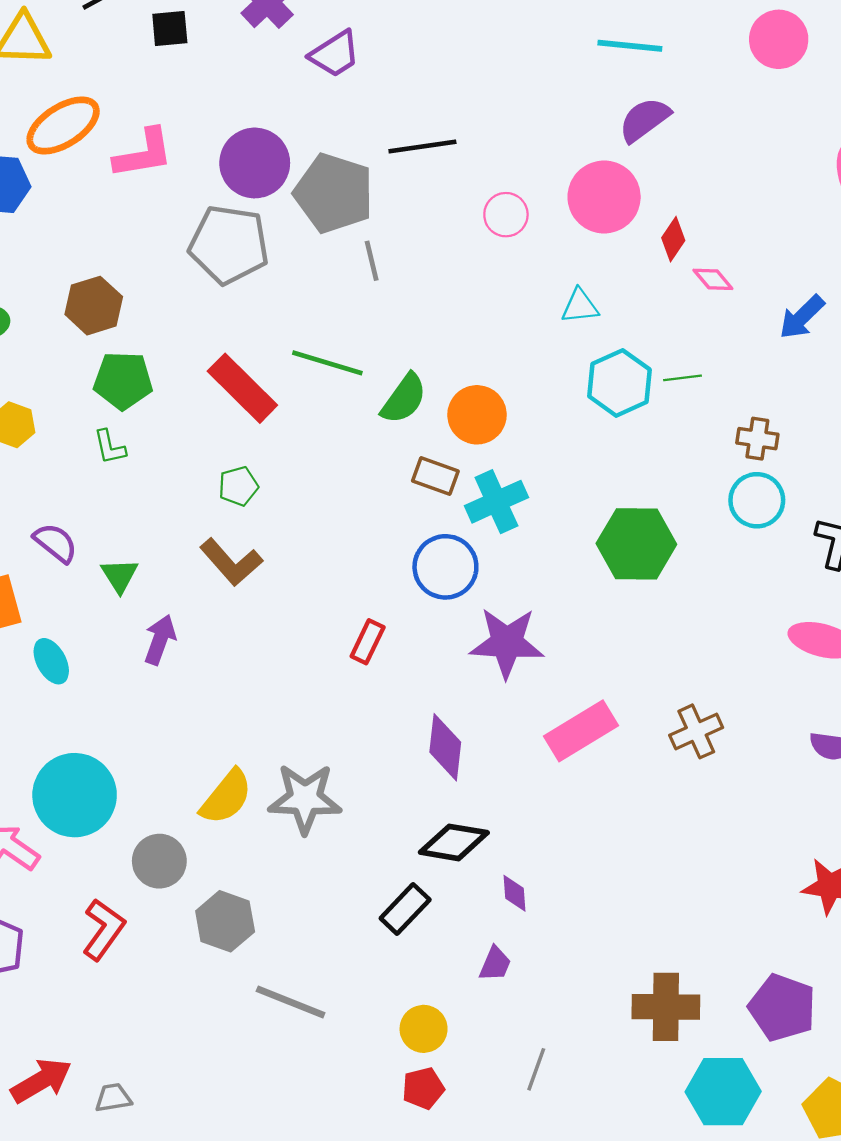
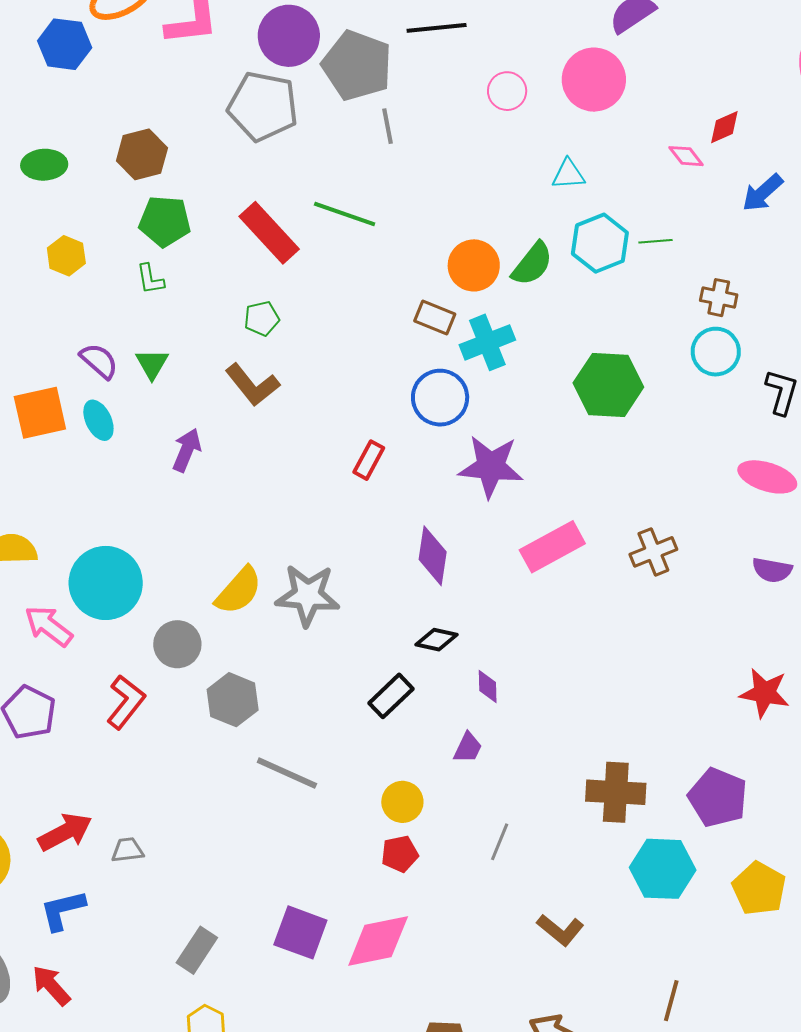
red diamond: (673, 239) -> (724, 127), moved, turned 30
green semicircle: (404, 399) -> (532, 264), moved
green triangle: (120, 575) -> (152, 364), moved
cyan ellipse: (51, 661) -> (98, 420), moved
black diamond: (454, 842) -> (436, 640), size x0.7

